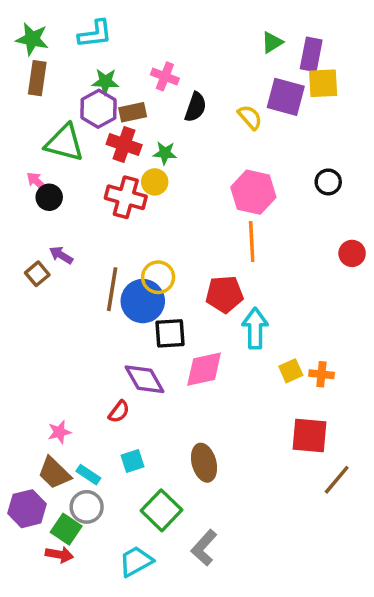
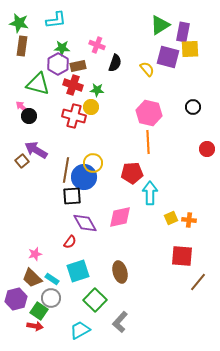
green triangle: (272, 42) -> (160, 25), size x1.5
purple arrow: (61, 255) -> (36, 150), size x1.6
black square: (170, 333) -> (72, 196), moved
cyan square: (133, 461) -> (78, 271), size x1.6

